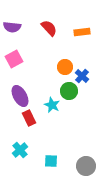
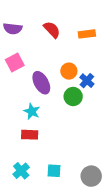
purple ellipse: (20, 96) -> (41, 83), moved
cyan star: (52, 105) -> (32, 111), moved
red rectangle: (29, 118) -> (30, 135), moved, turned -63
cyan cross: (20, 150) -> (21, 171), moved

